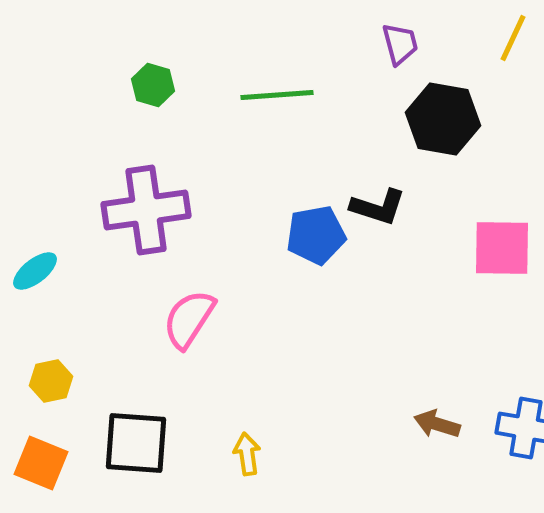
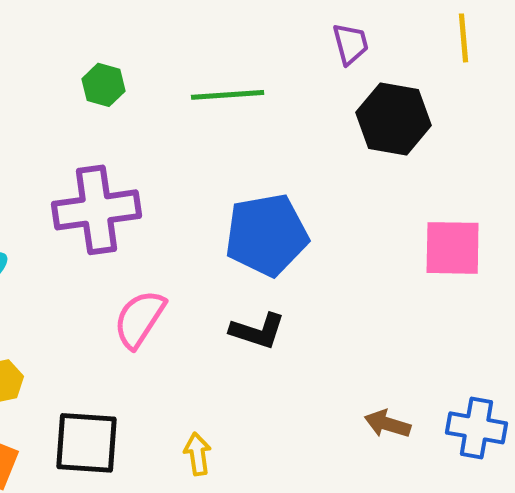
yellow line: (513, 38) -> (464, 38), turned -30
black L-shape: (378, 207) -> (258, 331), moved
blue pentagon: (316, 235) -> (267, 235), size x1.4

